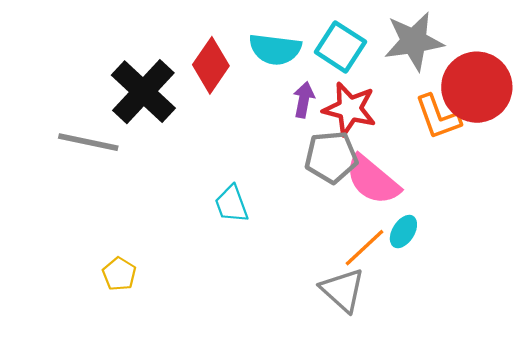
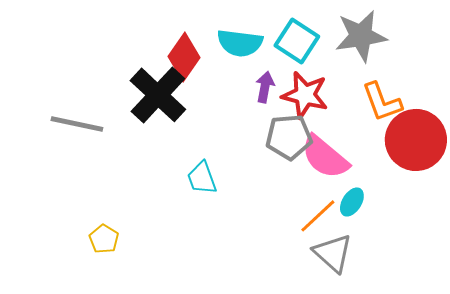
red circle: (477, 87) -> (416, 140), moved
black cross: (143, 92) -> (158, 95), moved
gray triangle: (343, 290) -> (333, 253), moved

